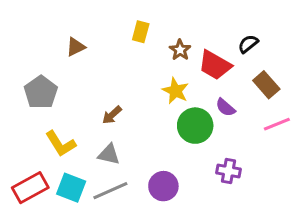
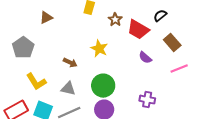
yellow star: (176, 91) -> (99, 49), moved
brown arrow: (112, 115) -> (70, 63), turned -112
green circle: (195, 126) -> (103, 86), moved

